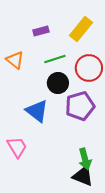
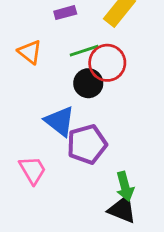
red circle: (89, 68) -> (107, 63), moved
purple pentagon: (80, 106) -> (87, 144), moved

